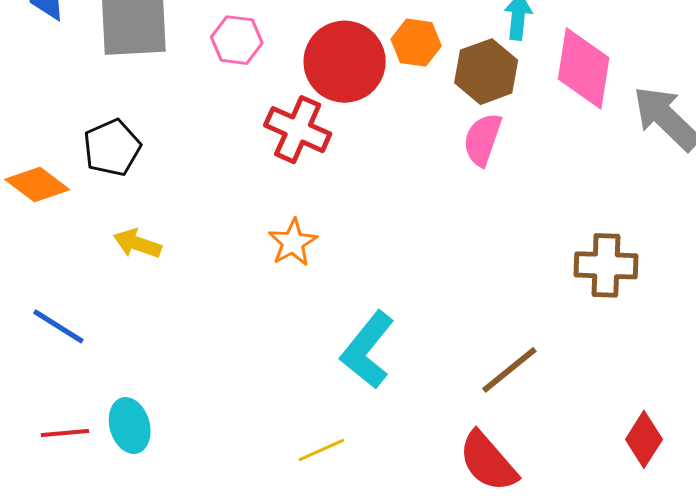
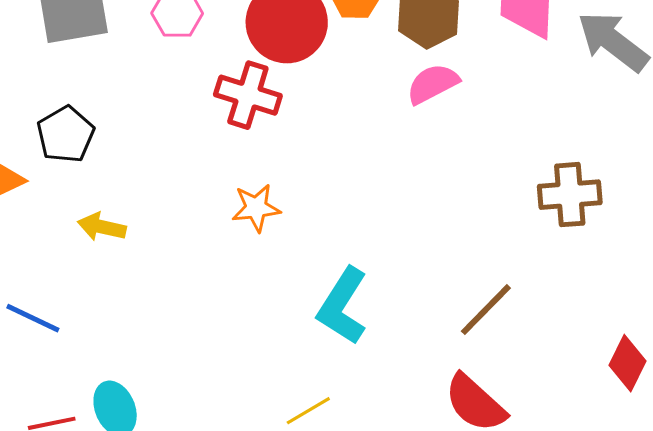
pink semicircle: (482, 139) -> (433, 84), turned 50
orange star: (293, 242) -> (256, 208), turned 30

